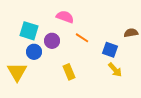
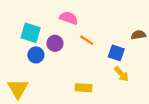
yellow triangle: (17, 72) -> (18, 89), moved
yellow rectangle: (69, 72) -> (83, 88), moved, turned -63

